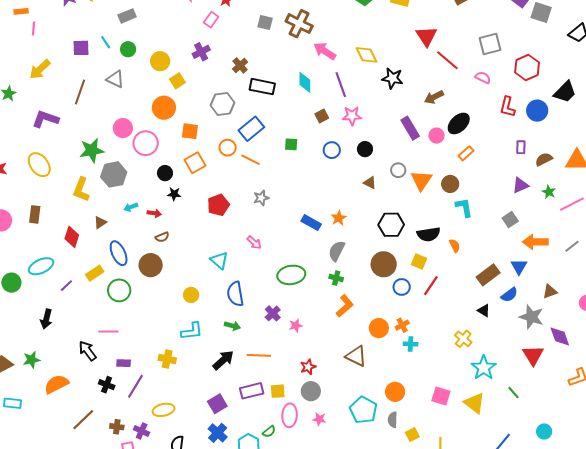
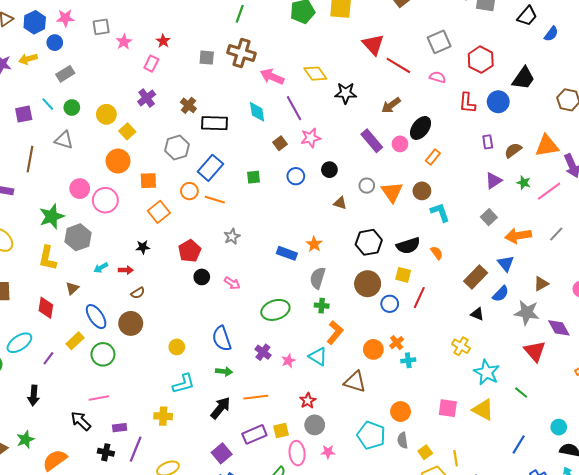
black circle: (165, 173) -> (202, 277), moved
cyan triangle: (219, 260) -> (318, 356), moved

